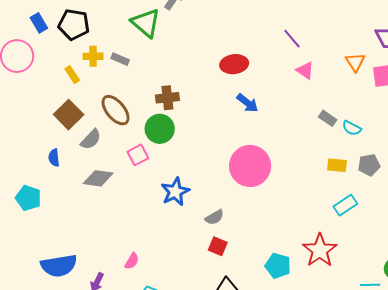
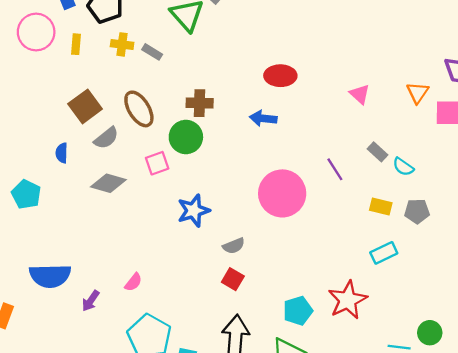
purple line: (292, 39) -> (335, 169), moved
yellow rectangle: (72, 75) -> (76, 44), moved, turned 30
blue arrow: (247, 103) -> (263, 118), moved, turned 140
cyan pentagon: (278, 266) -> (298, 311), turned 30

